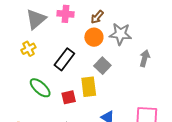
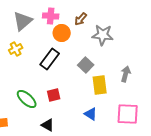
orange circle: (94, 37) -> (62, 33), moved
gray arrow: (145, 58) -> (126, 74), moved
yellow rectangle: (89, 87) -> (100, 85), moved
green ellipse: (40, 88) -> (27, 99), moved

